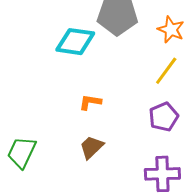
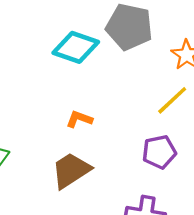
brown trapezoid: (92, 147) -> (71, 170), size x1.4

